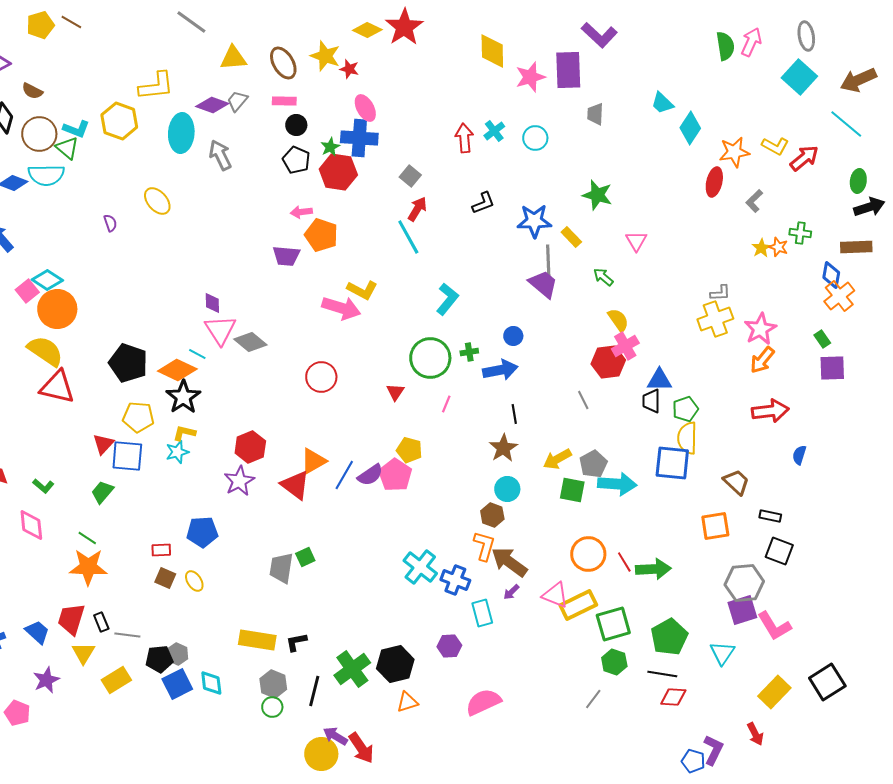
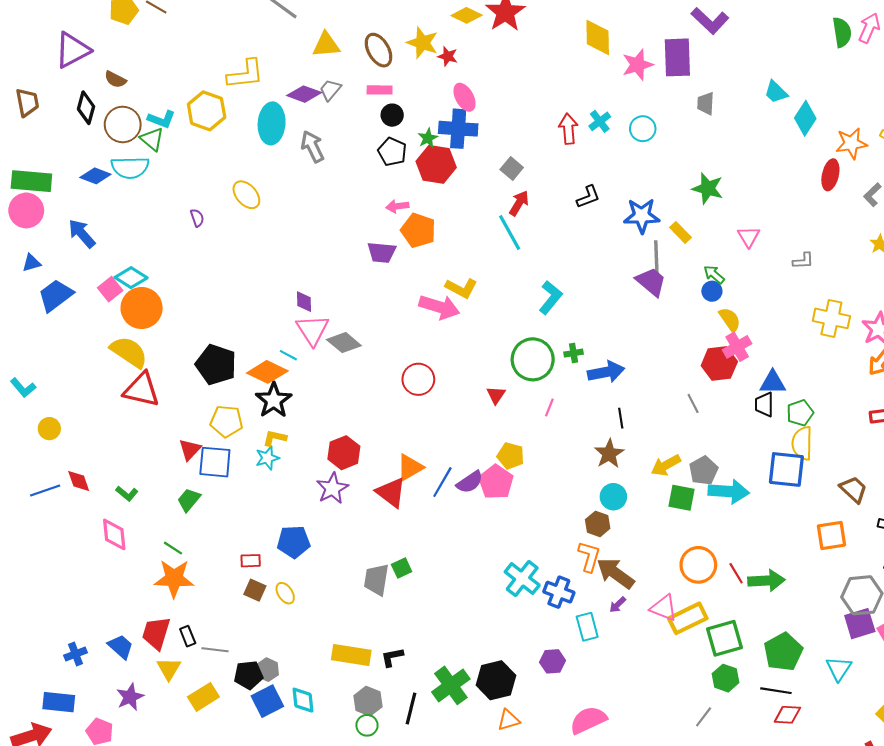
gray L-shape: (720, 293) -> (803, 261), moved
yellow cross: (715, 319) -> (831, 318), turned 32
blue circle: (513, 336) -> (712, 291), moved

